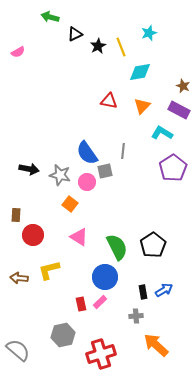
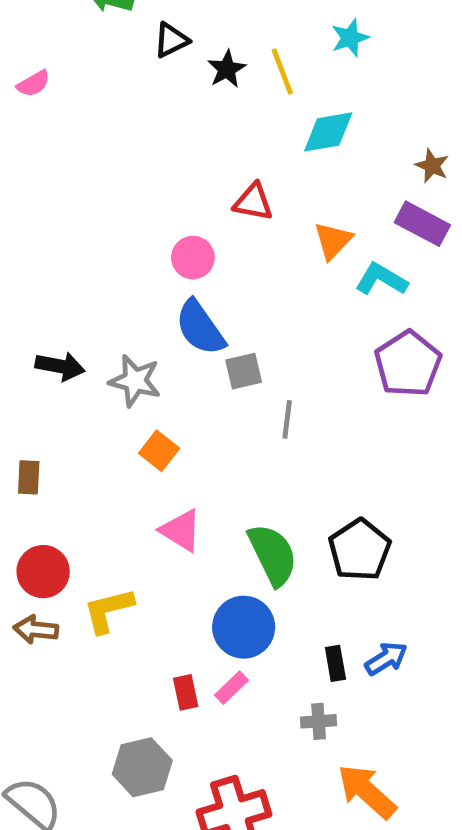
orange triangle: (142, 106) -> (333, 241), moved
gray line: (123, 151) -> (287, 419), moved
pink circle: (87, 182) -> (193, 258), moved
red circle: (33, 235) -> (43, 572), moved

